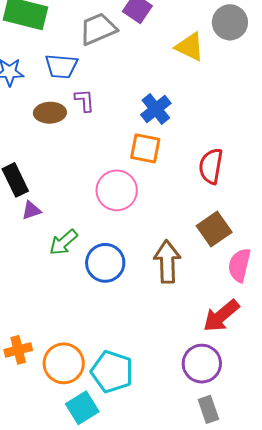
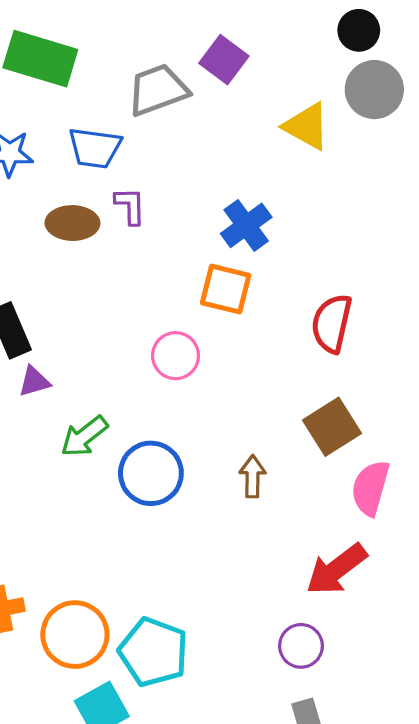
pink circle: (117, 190) -> (176, 356), size x0.7
brown arrow: (167, 262) -> (253, 476), size x0.6
purple circle: (202, 364) -> (301, 646), size x0.7

